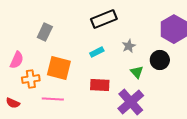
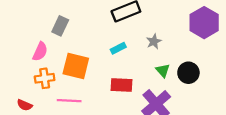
pink semicircle: (17, 60) -> (40, 52), moved
black circle: (160, 60) -> (188, 73), moved

